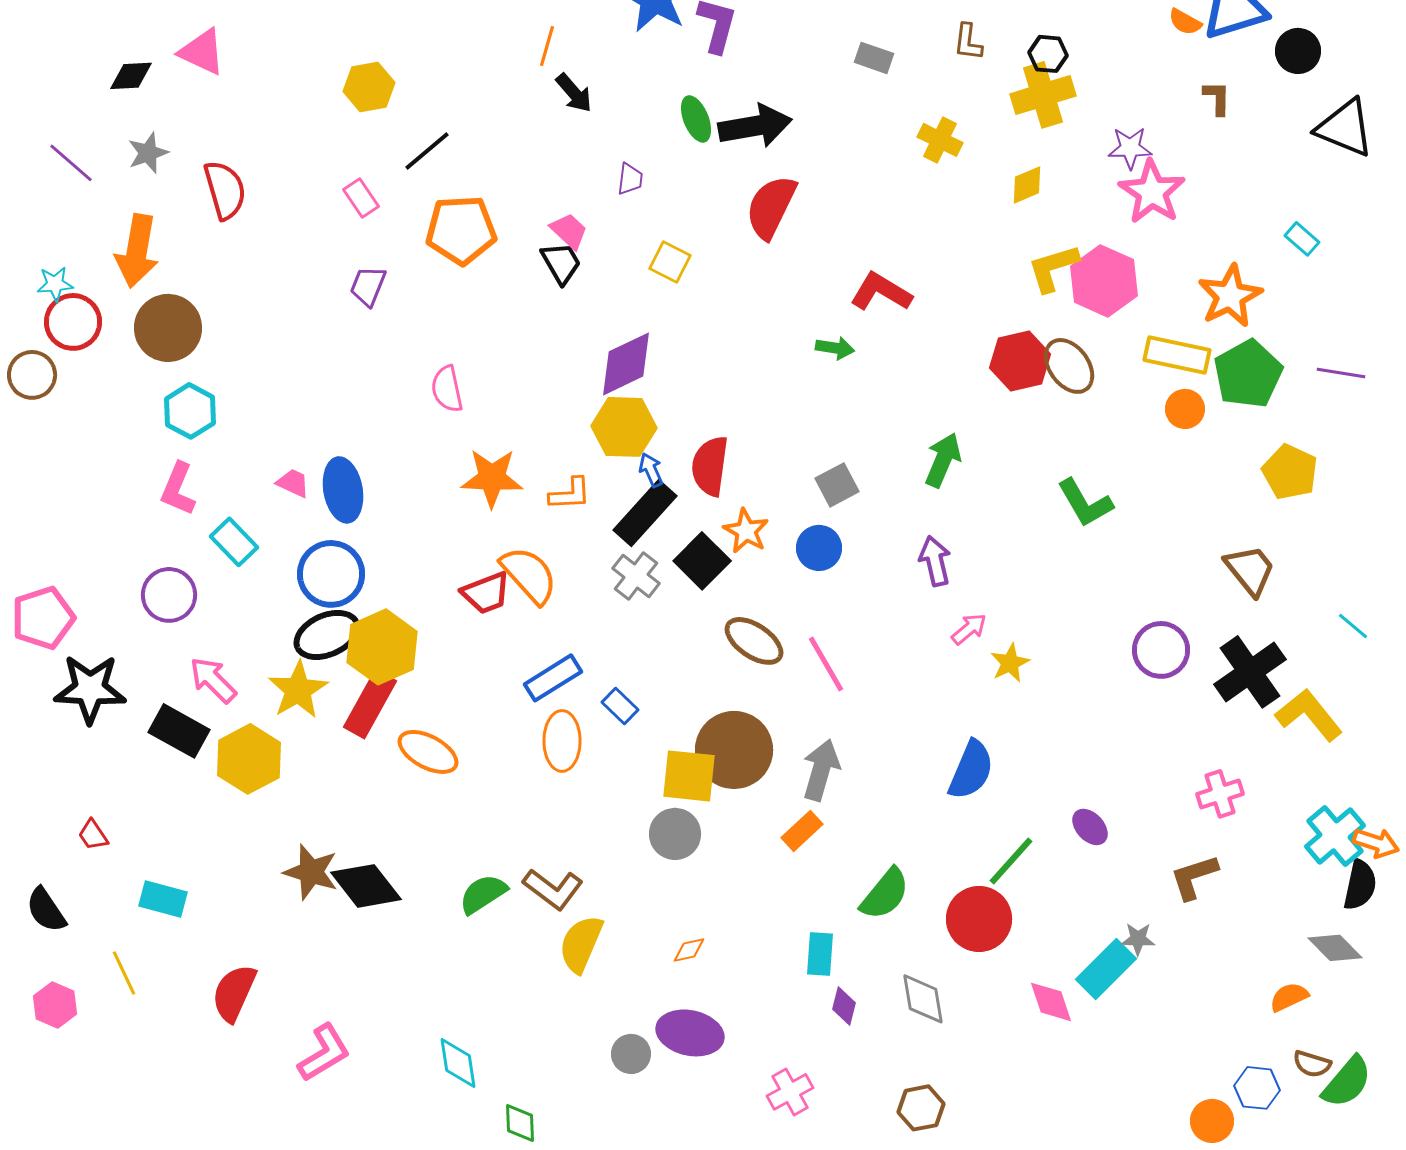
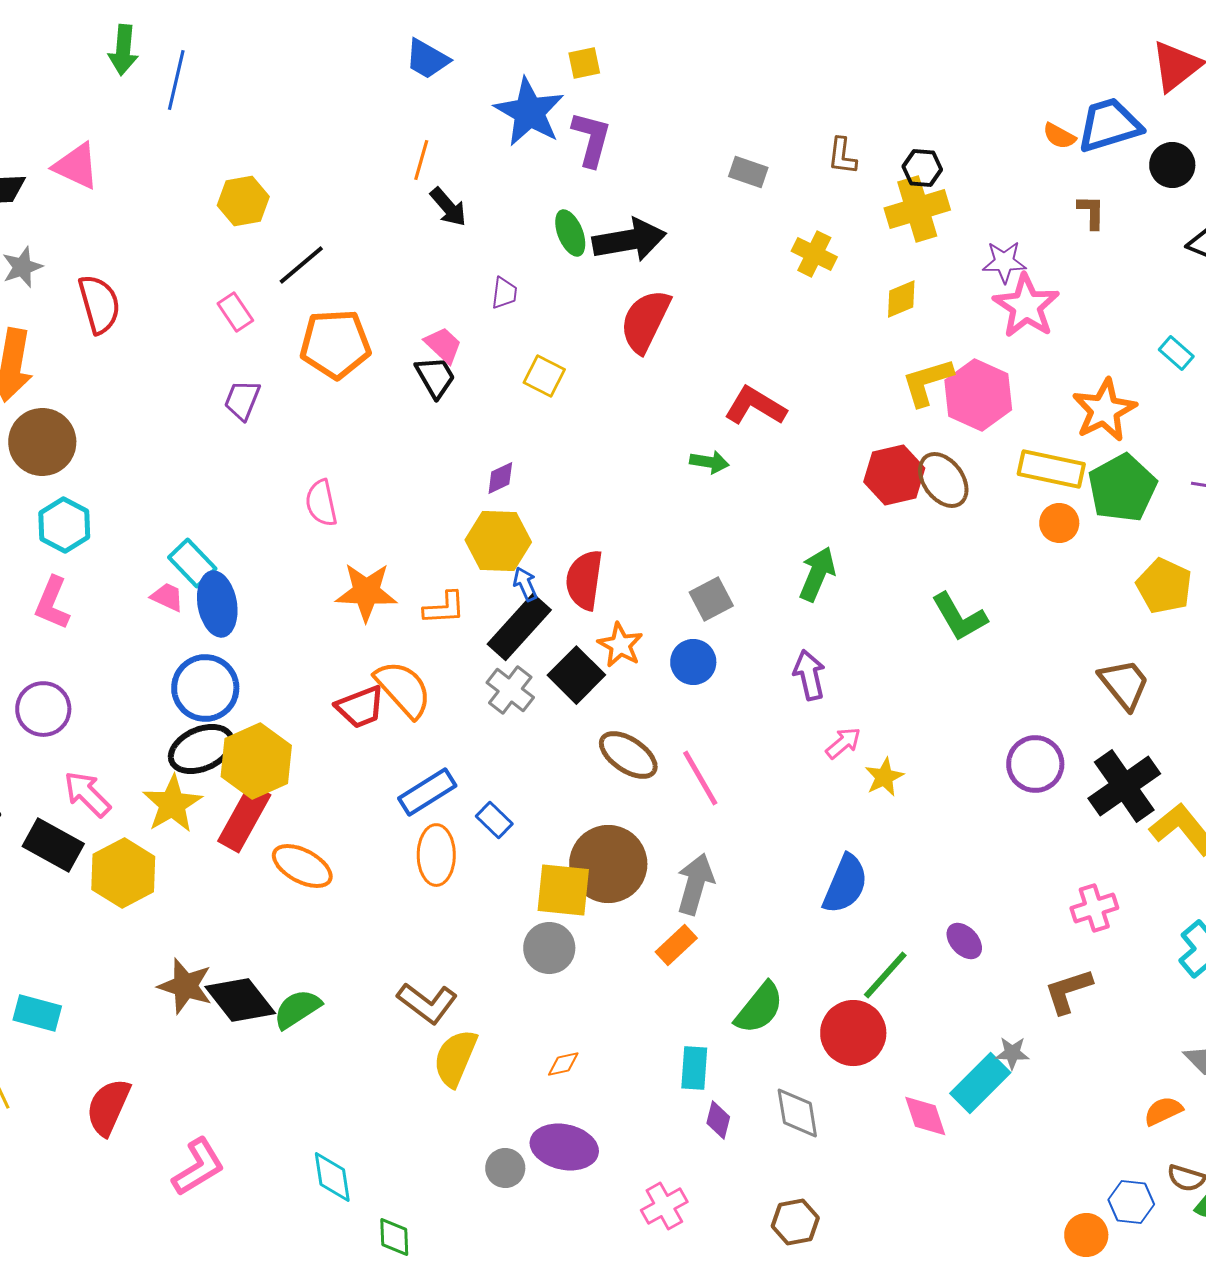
purple diamond: (626, 364) -> (500, 478), size x0.5
cyan rectangle: (234, 542) -> (192, 563), moved
green semicircle: (483, 894) -> (297, 1009), moved

